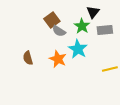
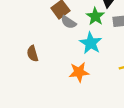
orange star: (58, 59) -> (79, 72), moved, turned -30

